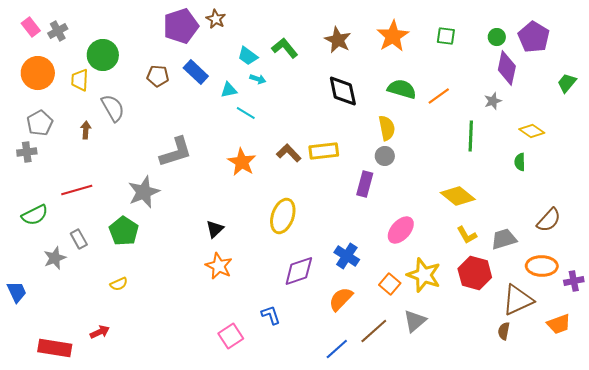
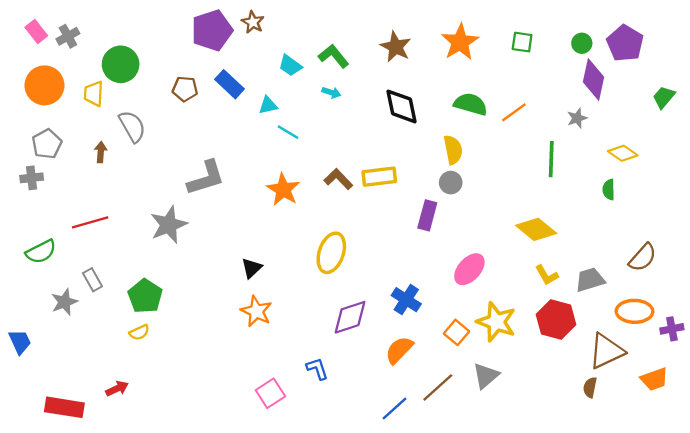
cyan arrow: (258, 79) -> (331, 92), moved
green pentagon: (124, 231) -> (145, 296), moved

